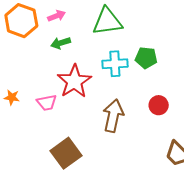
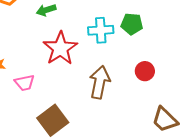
pink trapezoid: (47, 103) -> (25, 83), moved

